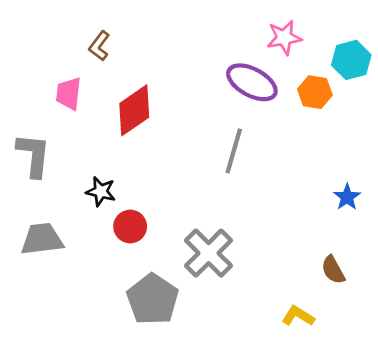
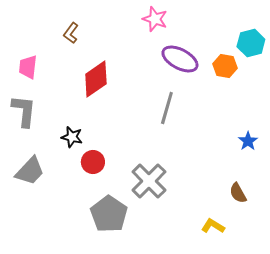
pink star: (284, 38) -> (155, 19), moved, turned 30
pink trapezoid: (69, 94) -> (28, 67), moved
gray trapezoid: (42, 239) -> (30, 171), turned 140

